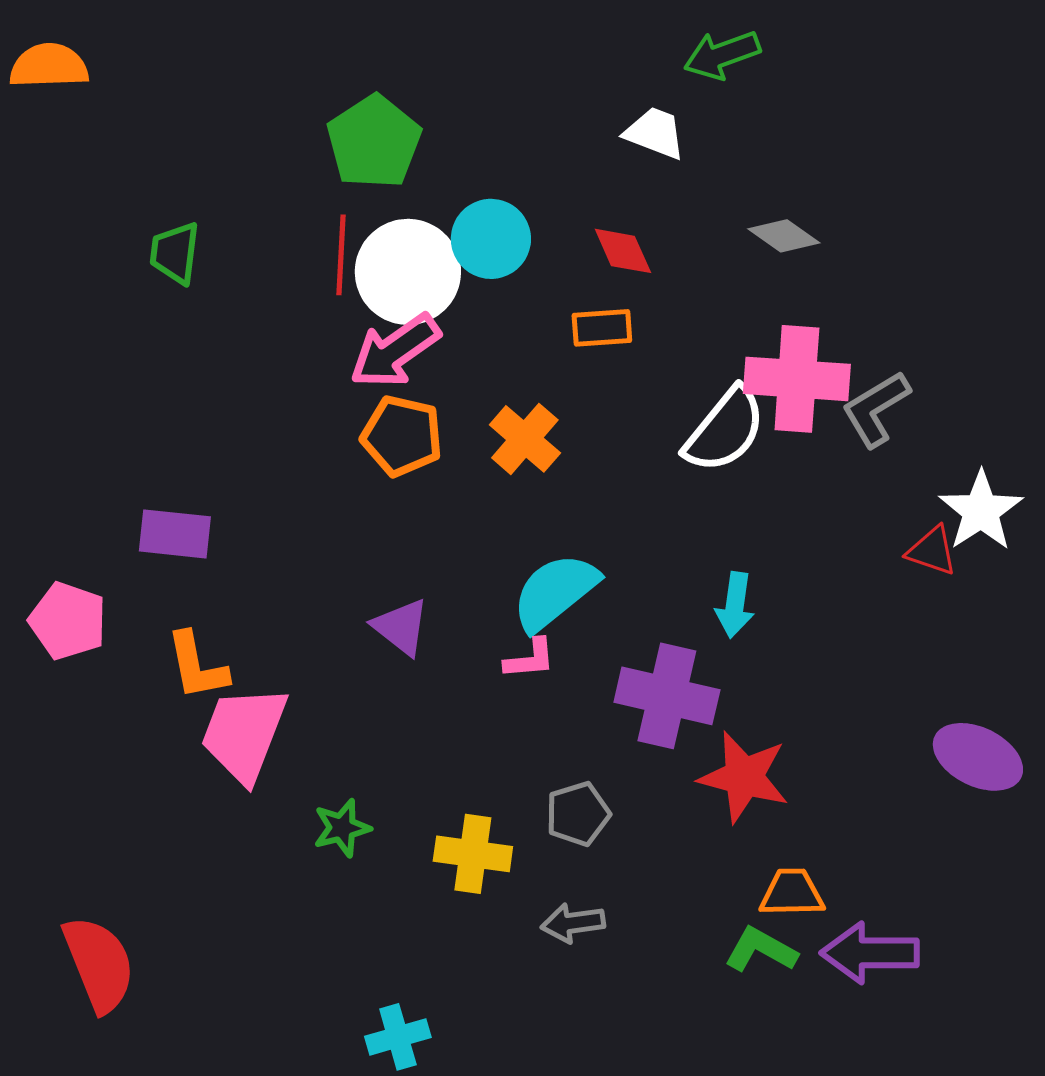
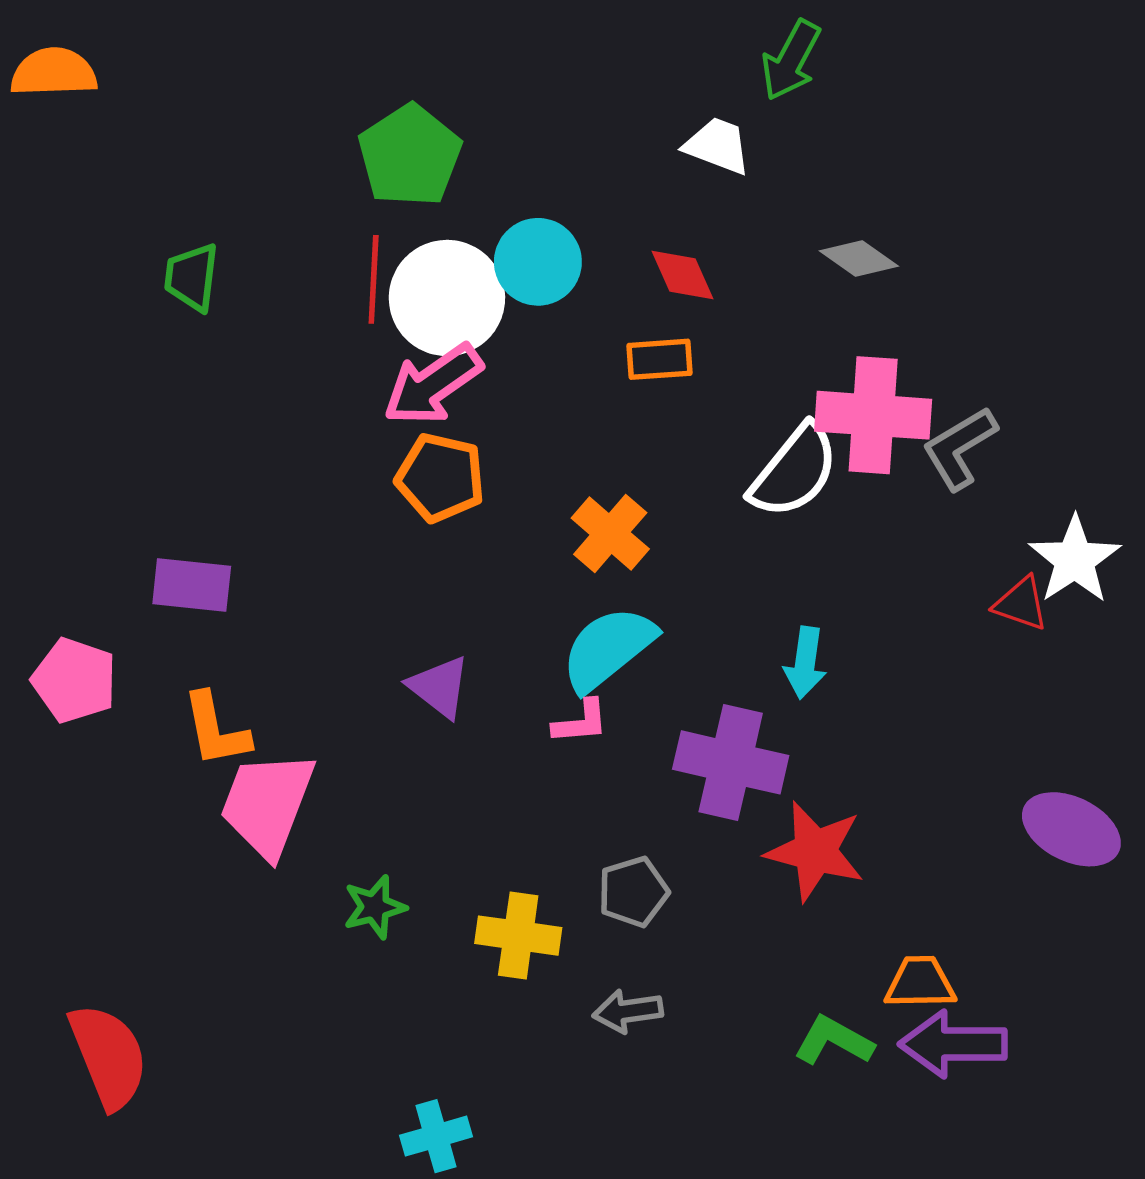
green arrow: (722, 55) -> (791, 60), turned -42
orange cross: (525, 439) -> (610, 534), moved
orange trapezoid: (792, 893) -> (920, 983), moved

